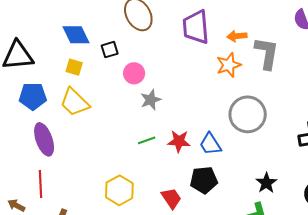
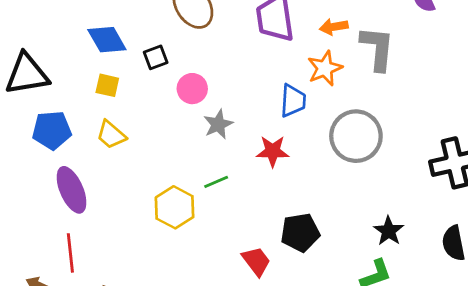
yellow trapezoid: (75, 102) -> (111, 135), size x0.7
red star: (179, 141) -> (273, 151), moved
blue trapezoid: (210, 144) -> (293, 101), moved, turned -140
yellow hexagon: (119, 190) -> (175, 207), moved

